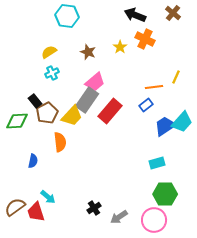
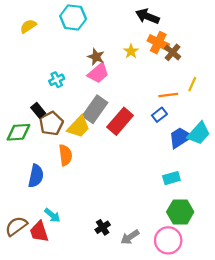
brown cross: (173, 13) -> (173, 52), moved
yellow semicircle: (49, 52) -> (28, 26), moved
pink trapezoid: (95, 82) -> (98, 73), moved
blue semicircle: (33, 161) -> (36, 176), size x1.5

